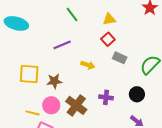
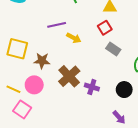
yellow arrow: (88, 65) -> (74, 38), moved
brown cross: (76, 105) -> (69, 76), moved

